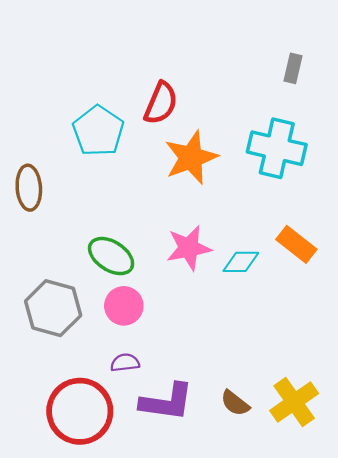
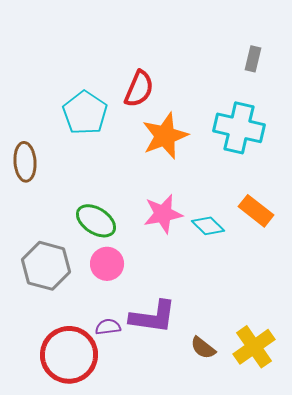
cyan diamond: (241, 262) -> (208, 226), turned 44
purple semicircle: (125, 363) -> (108, 327), moved
purple L-shape: (167, 402) -> (153, 317), moved

